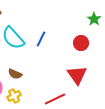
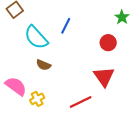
blue line: (41, 39) -> (66, 26), moved
brown semicircle: (15, 74) -> (43, 65), moved

